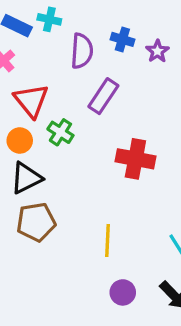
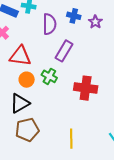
red triangle: (31, 101) -> (20, 56), turned -40
green cross: (60, 132) -> (49, 76), moved
orange circle: (20, 140) -> (27, 80), moved

